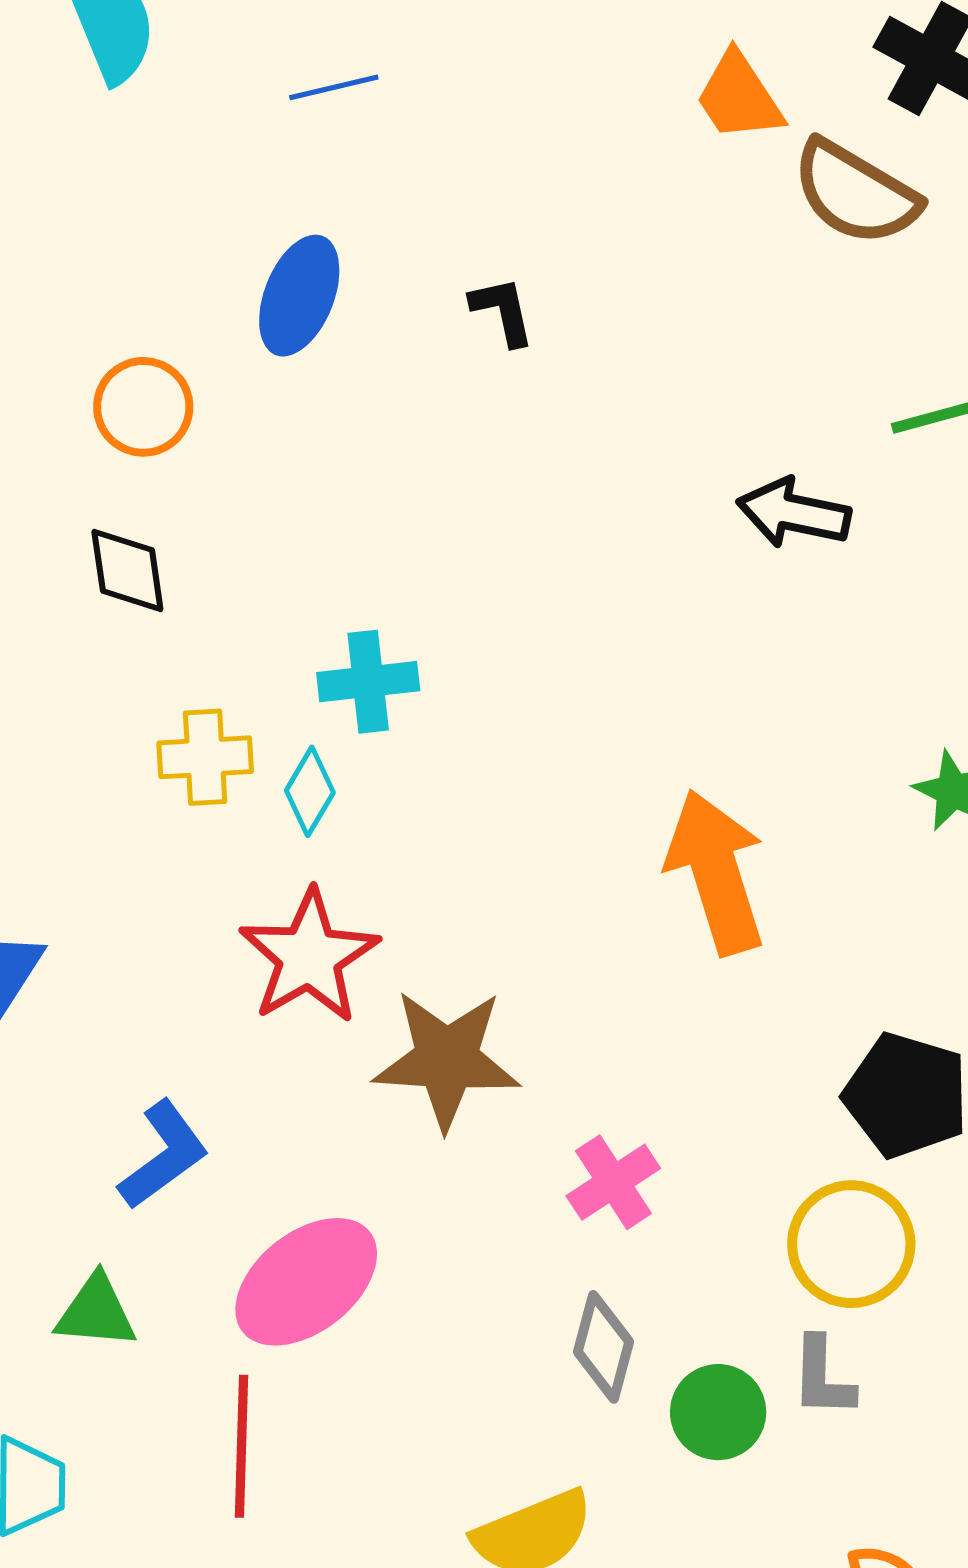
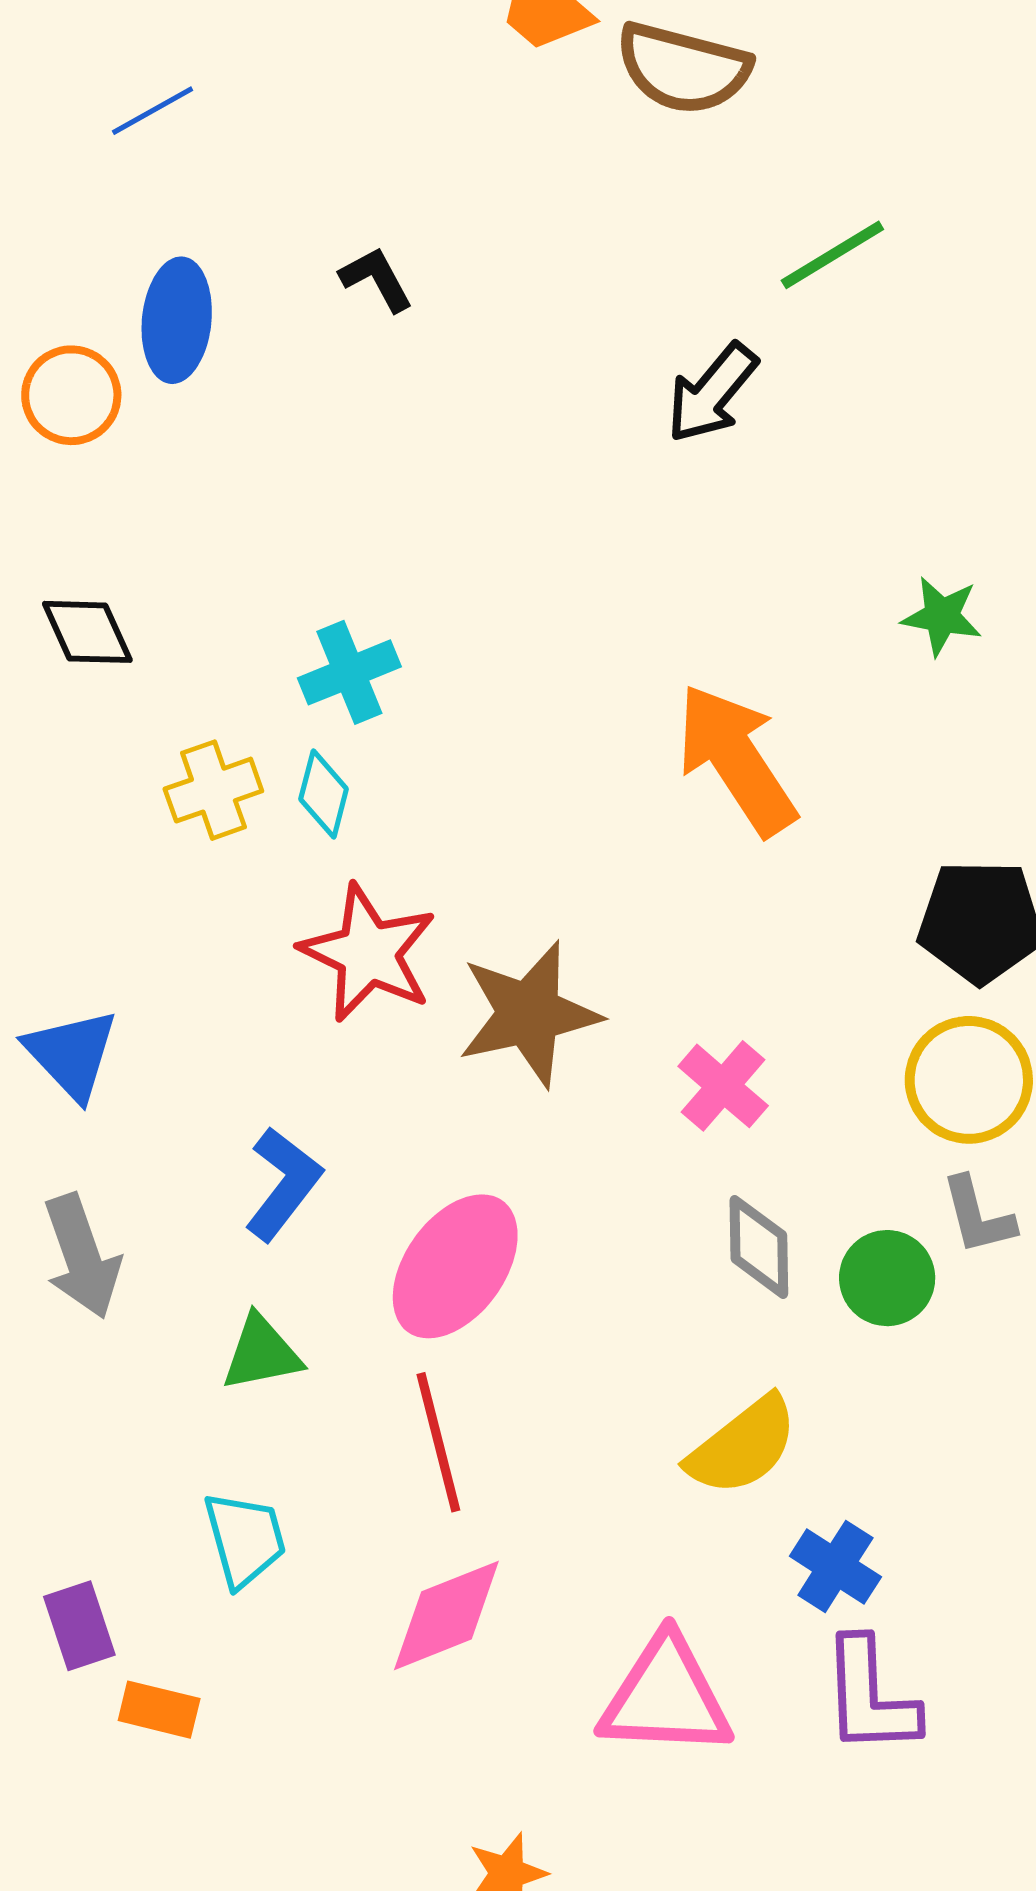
orange circle: (143, 407) -> (71, 395), moved
black arrow: (794, 513) -> (712, 393), turned -46

